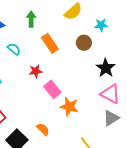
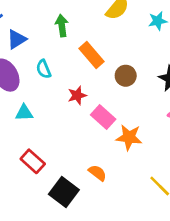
brown circle: (84, 43) -> (126, 76), moved
cyan semicircle: (14, 49) -> (44, 69), turned -144

